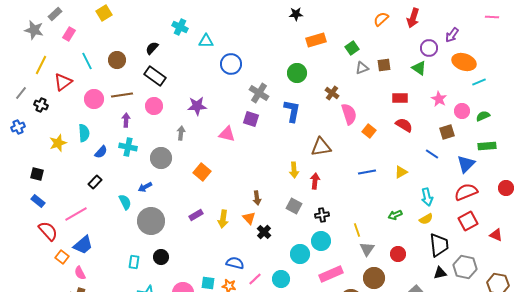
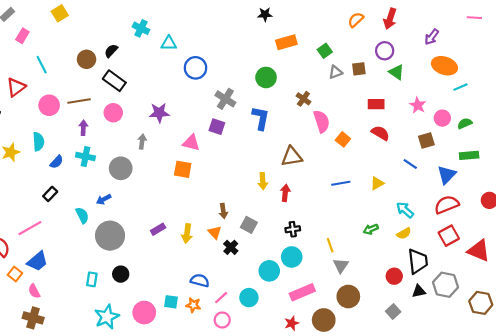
purple circle: (429, 48) -> (385, 51), moved
brown circle: (117, 60) -> (87, 59), moved
orange square: (202, 172) -> (183, 169), moved, turned -30
cyan arrow: (427, 197) -> (405, 210), turned 144
gray square: (294, 206) -> (249, 225), moved
red triangle: (496, 235) -> (479, 251), size x1.6
red circle: (398, 254) -> (394, 276), moved

